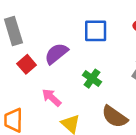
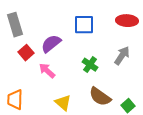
green cross: (92, 79) -> (90, 65), moved
pink arrow: (52, 98) -> (47, 71), moved

